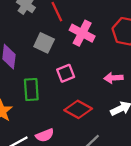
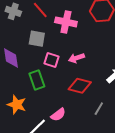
pink square: (66, 73) -> (51, 60), moved, turned -35
pink arrow: (113, 78) -> (76, 58), moved

